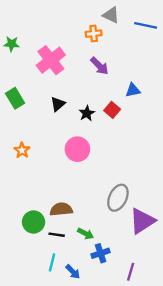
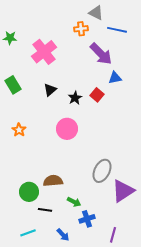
blue line: (146, 25) -> (117, 30), moved
purple arrow: (99, 66) -> (101, 54), moved, size x1.4
black line: (57, 235) -> (45, 210), moved
cyan line: (52, 262) -> (28, 233), moved, turned 56

